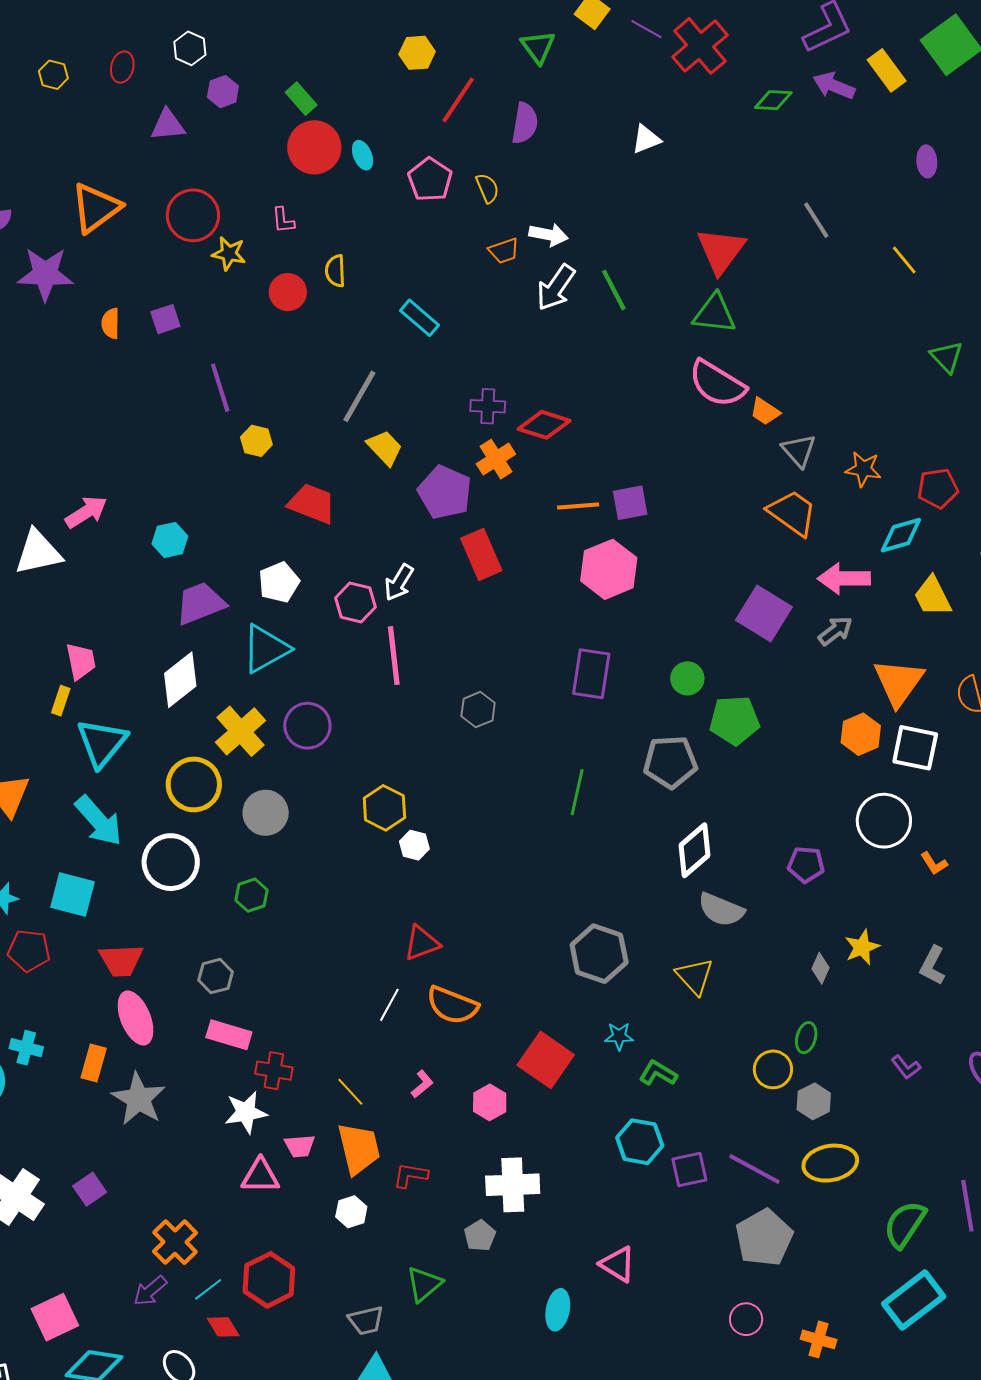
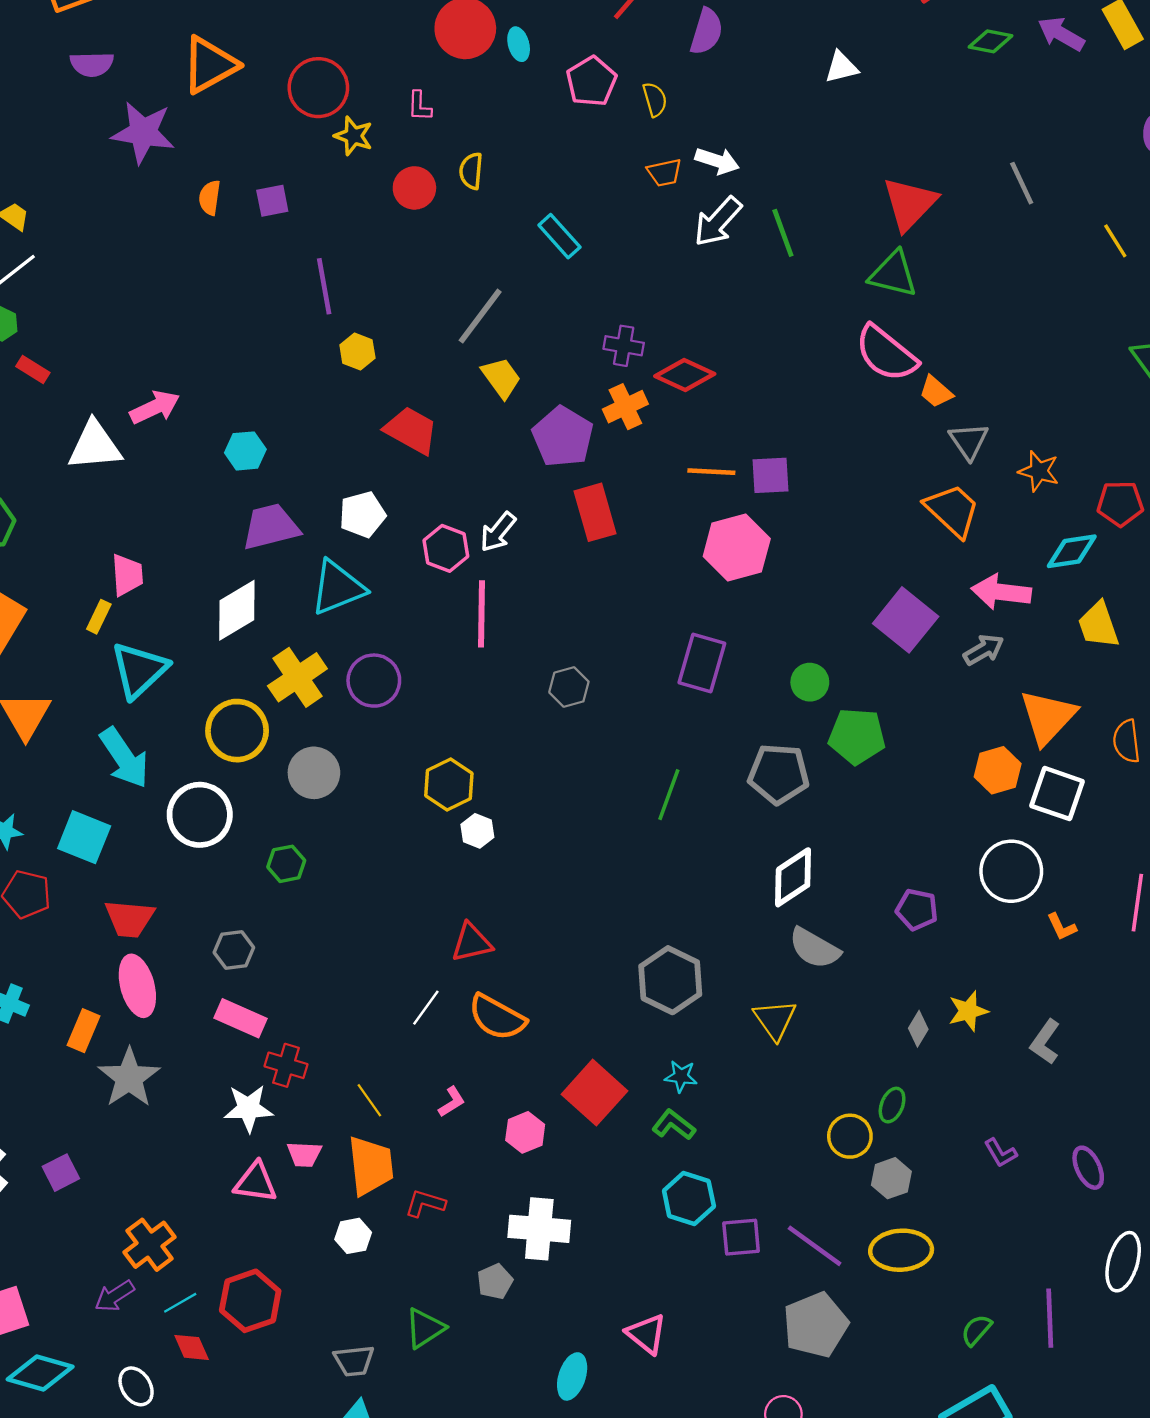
green L-shape: (658, 1073) -> (674, 1125), moved
green semicircle: (905, 1224) -> (976, 1330), size x0.6

